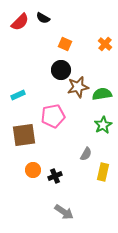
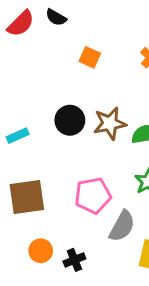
black circle: (61, 70) -> (70, 120), moved
pink pentagon: (53, 116) -> (93, 195), moved
gray semicircle: (86, 154) -> (122, 226), size x1.5

